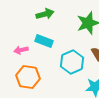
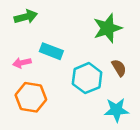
green arrow: (45, 14) -> (26, 17), moved

